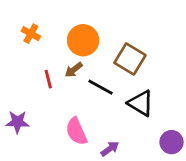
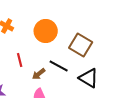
brown arrow: (74, 70) -> (39, 74), moved

